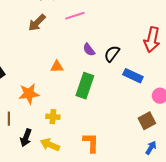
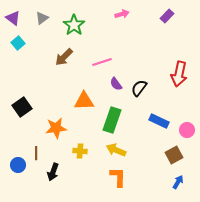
pink line: (75, 16) -> (102, 62), moved
orange triangle: (57, 67) -> (84, 101), size x1.5
blue rectangle: (133, 76) -> (159, 121), moved
yellow arrow: (50, 145) -> (116, 150), moved

